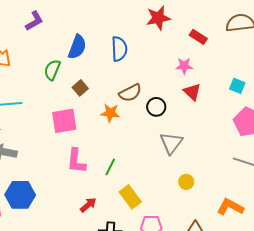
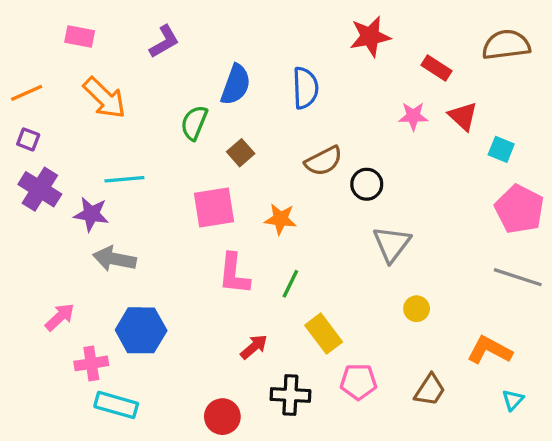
red triangle: (192, 92) -> (463, 116), moved
orange star: (110, 113) -> (280, 219), moved

